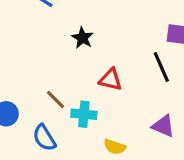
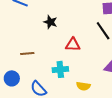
brown line: (56, 99) -> (27, 53), moved, turned -40

